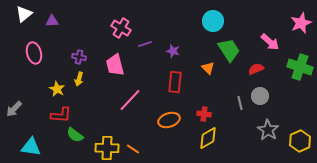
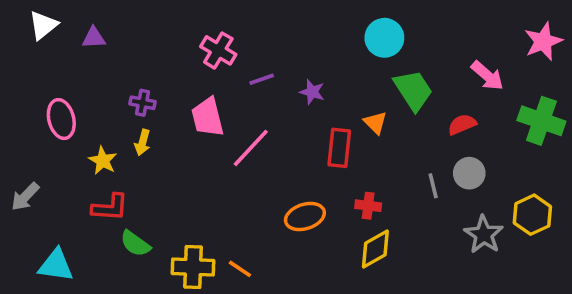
pink ellipse: (34, 53) -> (61, 119), moved
red rectangle: (175, 82) -> (339, 148), moved
pink line: (130, 100) -> (251, 148), moved
yellow hexagon: (300, 141) -> (532, 215), moved

